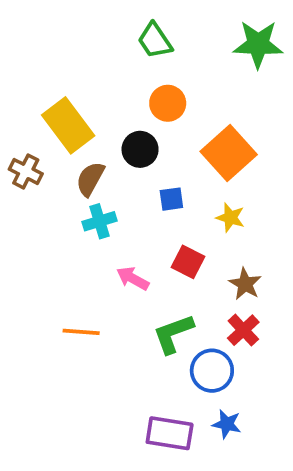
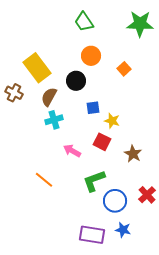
orange square: (229, 153) -> (124, 69), moved, size x0.5
yellow star: (230, 218) -> (112, 121), moved
red cross: (243, 330) -> (147, 195), moved
orange line: (81, 332) -> (44, 180), turned 36

